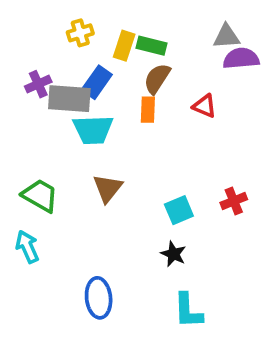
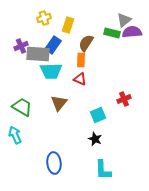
gray triangle: (226, 37) -> (124, 20), turned -35
green rectangle: (152, 46) -> (112, 33), moved
red triangle: (205, 106) -> (80, 79), moved
red cross: (234, 201) -> (124, 99), moved

